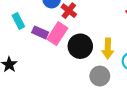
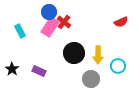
purple rectangle: (40, 32) -> (39, 71), moved
pink rectangle: (57, 34) -> (50, 27), moved

